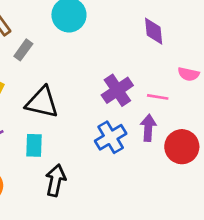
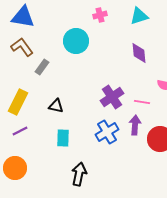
black triangle: (42, 102) -> (56, 106), size x0.6
cyan rectangle: (34, 145) -> (63, 138), moved
black arrow: (56, 180) -> (79, 174), moved

